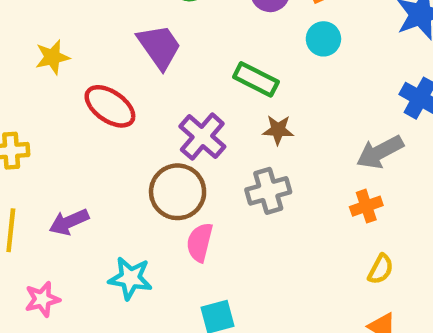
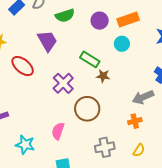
brown star: (278, 130) -> (103, 76), moved
gray cross: (268, 191) -> (105, 147), moved
brown circle: (178, 192) -> (87, 109), moved

